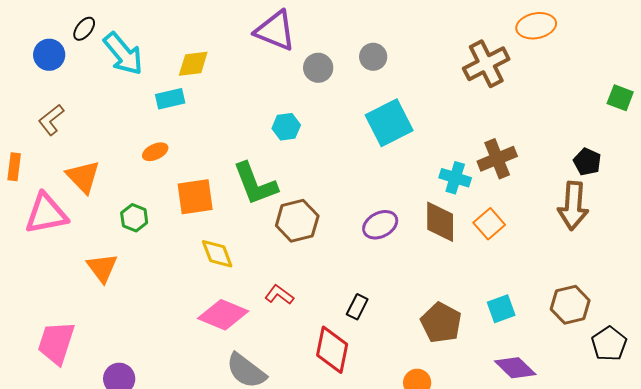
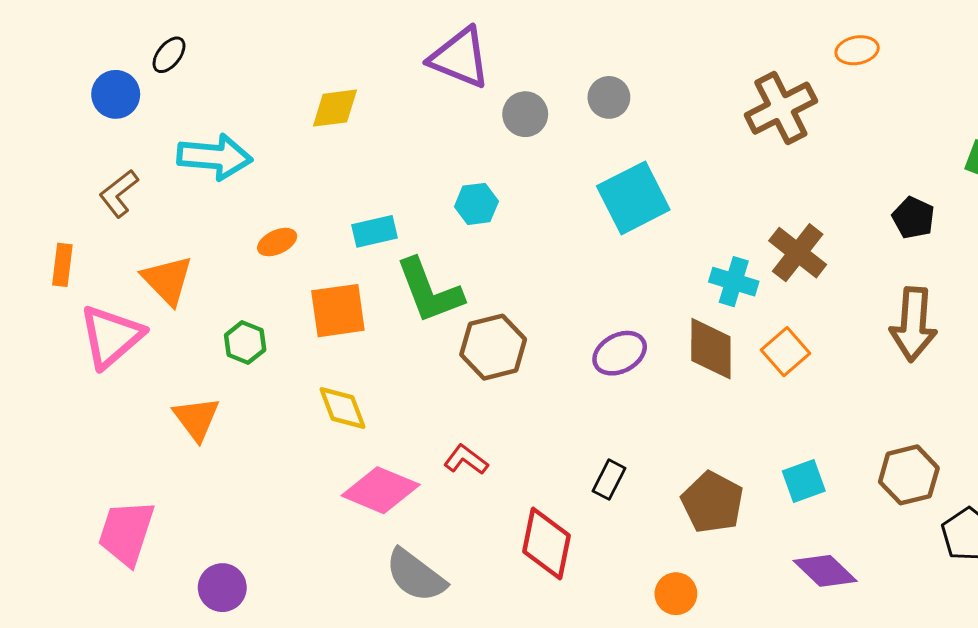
orange ellipse: (536, 26) -> (857, 50), size x0.7
cyan arrow: (123, 54) -> (215, 157), moved, turned -45
cyan rectangle: (170, 99) -> (374, 231), moved
brown cross: (497, 159) -> (798, 253), turned -30
black pentagon: (587, 162) -> (913, 218), moved
pink triangle: (46, 214) -> (111, 336), turned -30
yellow diamond: (217, 254) -> (343, 408), moved
black rectangle: (357, 307) -> (609, 480), moved

